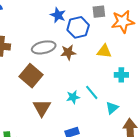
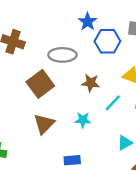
brown star: (68, 52) -> (91, 83), moved
cyan line: (92, 92) -> (113, 103), moved, turned 70

